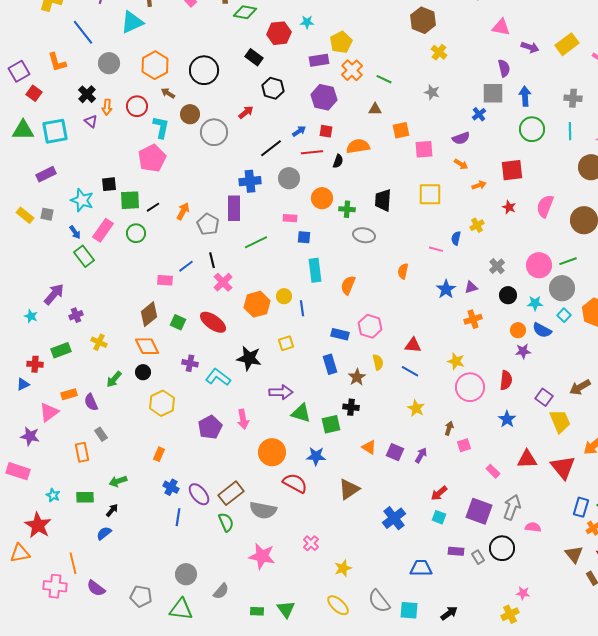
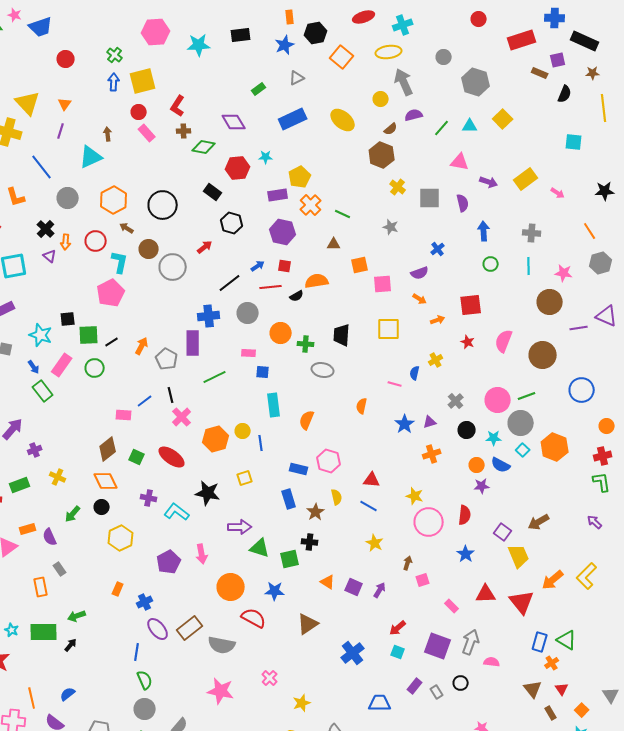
gray square: (493, 93) -> (430, 198), moved
green circle: (532, 129) -> (491, 264), size x0.6
black semicircle: (338, 161) -> (297, 296), turned 40
blue cross: (171, 487) -> (145, 602), moved, turned 35
green rectangle: (85, 497) -> (44, 632), size x1.5
green semicircle: (226, 522) -> (145, 680), moved
blue semicircle: (104, 533) -> (68, 694), moved
black circle: (502, 548) -> (461, 683), size x0.6
purple rectangle: (456, 551) -> (415, 686), turned -56

